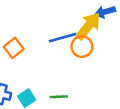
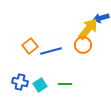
blue line: (63, 38) -> (51, 51), moved

